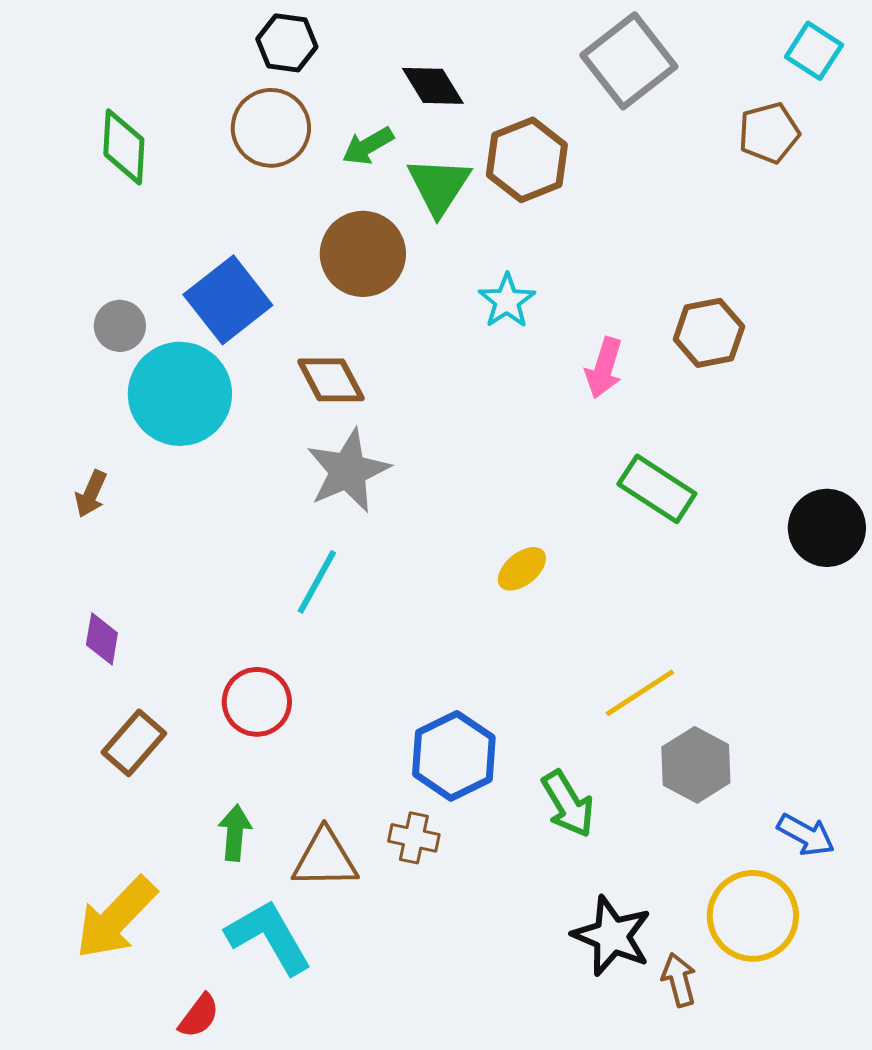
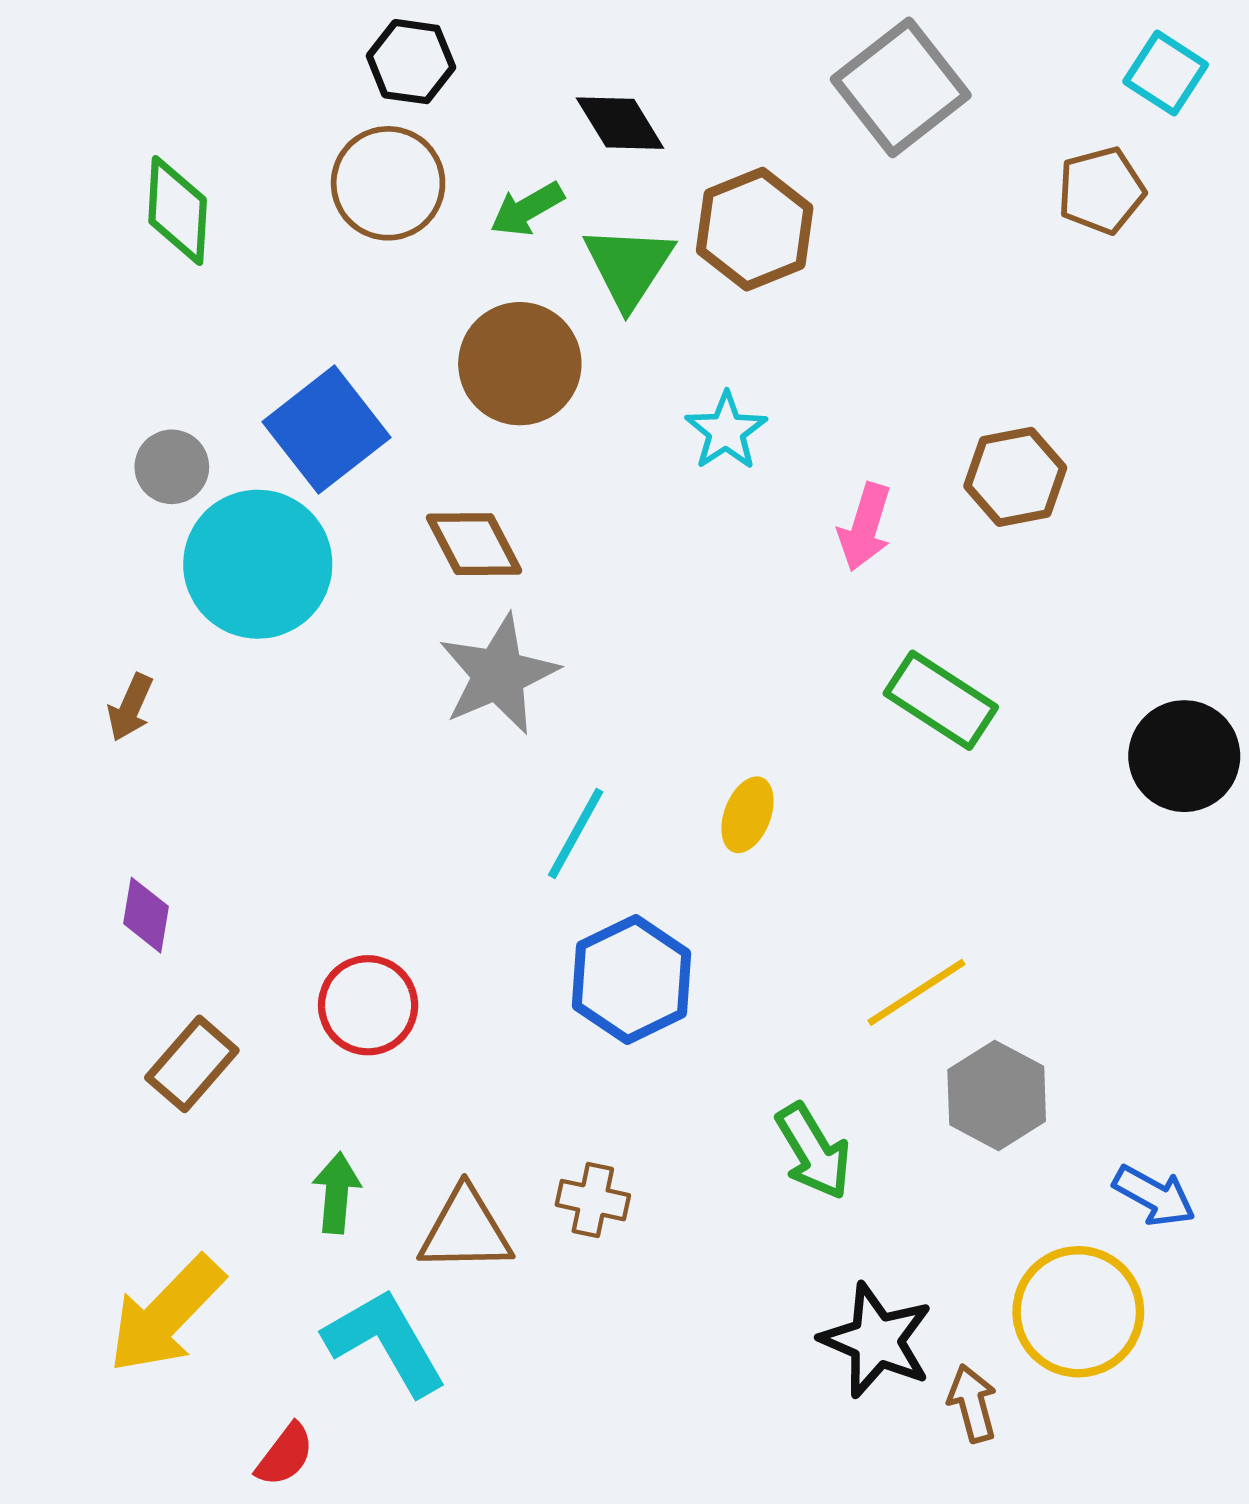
yellow ellipse: (522, 569) -> (748, 815), turned -30
cyan line: (317, 582) -> (576, 833), moved
blue hexagon: (454, 756) -> (632, 979), moved

